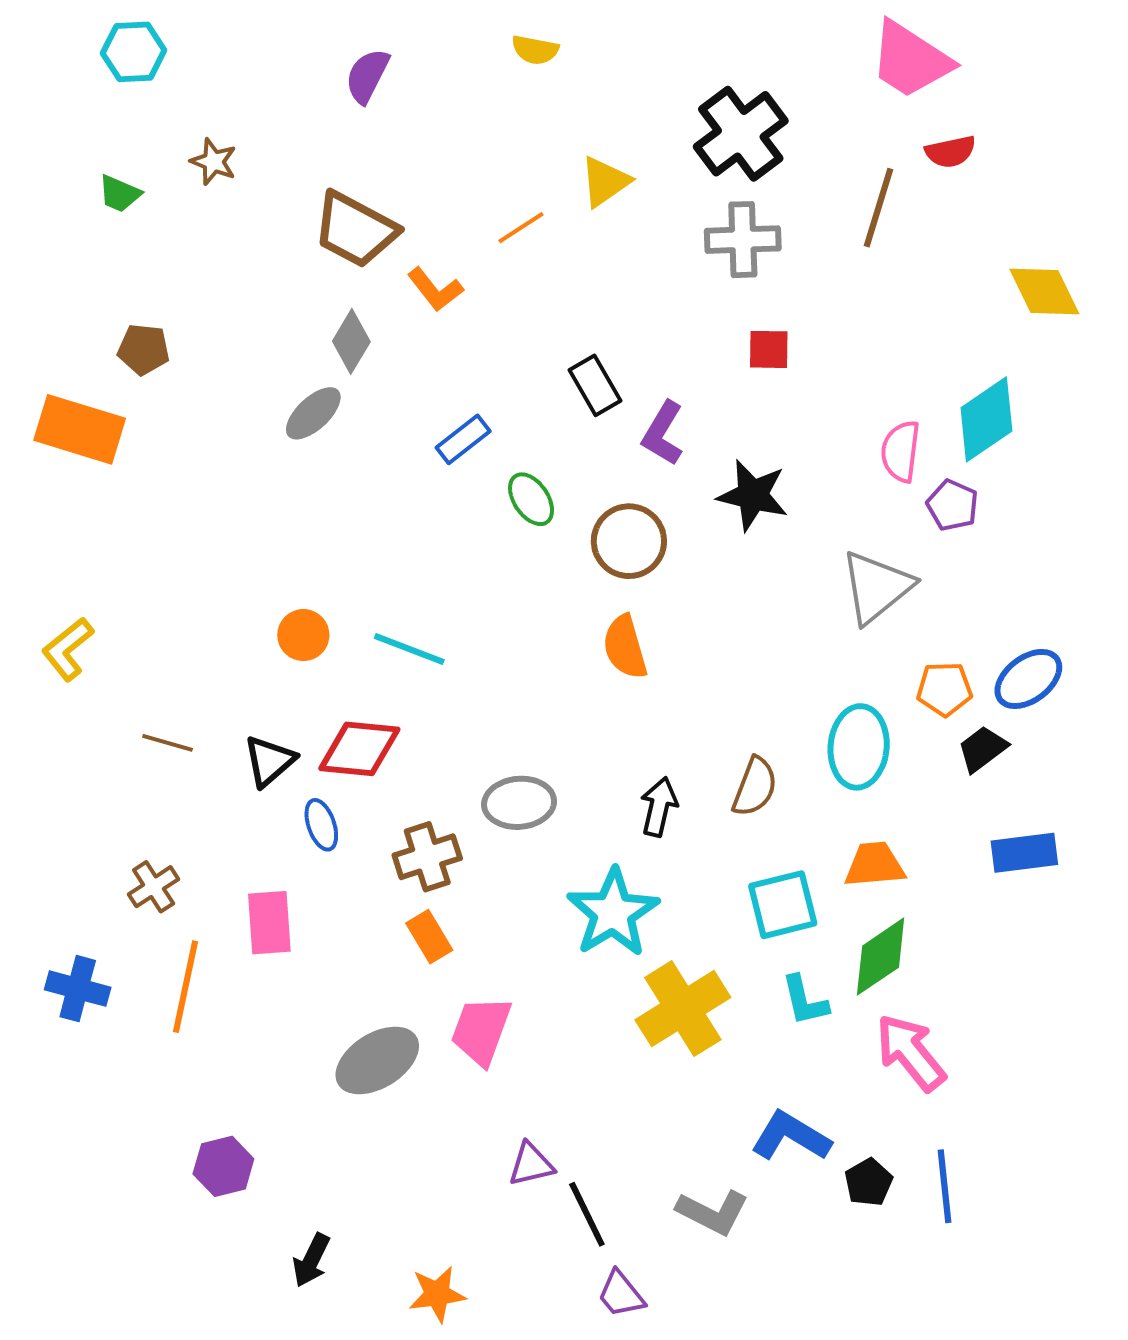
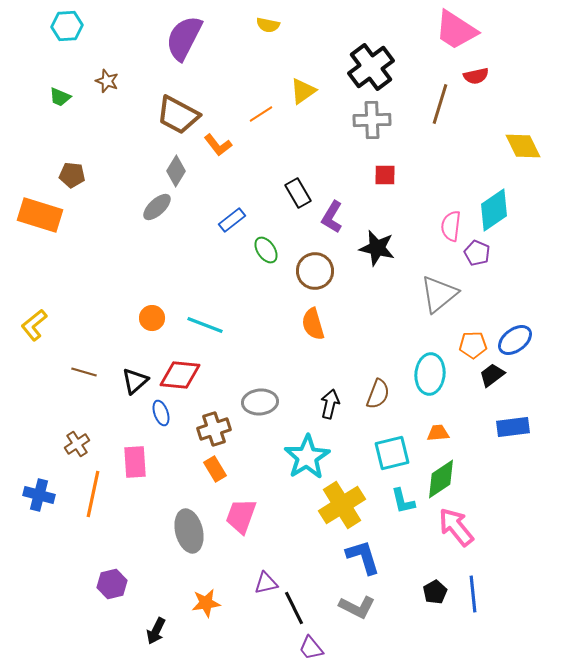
purple semicircle: (367, 76) -> (184, 38), size x1.6
orange trapezoid: (875, 865) -> (438, 433), size x0.7
gray ellipse: (377, 1060) -> (189, 531), turned -72
blue L-shape: (791, 1136) -> (363, 557), moved, turned 42
orange star: (437, 1294) -> (206, 603), moved

